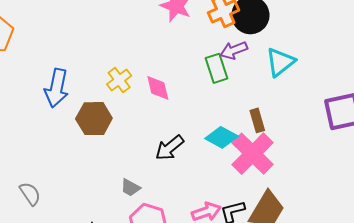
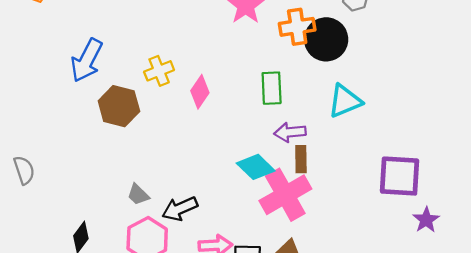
purple arrow: (234, 50) -> (290, 132), moved
pink diamond: (158, 88) -> (200, 92), turned 32
black arrow: (170, 148) -> (180, 209), moved

